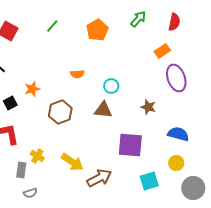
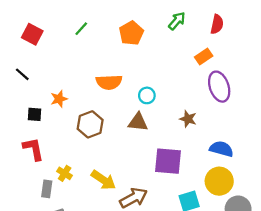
orange semicircle: (77, 74) -> (109, 82), size x1.6
black square: (10, 103) -> (34, 114), turned 32
yellow circle: (176, 163) -> (219, 181), size x1.6

